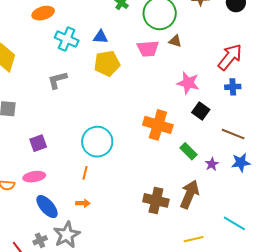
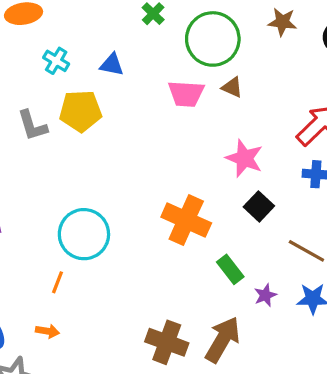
cyan cross: (67, 39) -> (56, 61), size x0.7
yellow pentagon: (107, 63) -> (80, 111), moved
gray L-shape: (57, 80) -> (32, 126), turned -100

